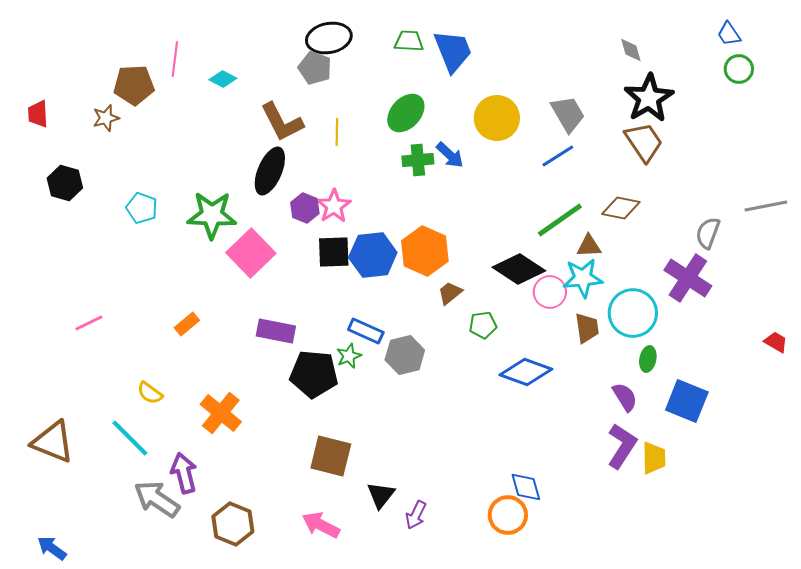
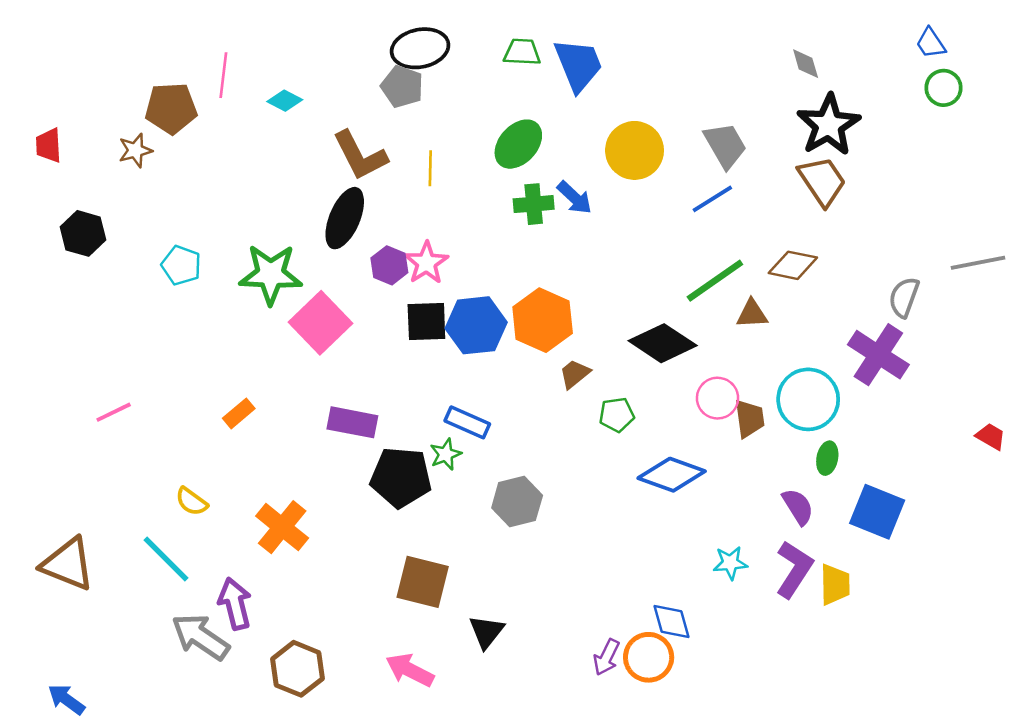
cyan star: (583, 278) -> (730, 563), moved, size x0.7
pink circle: (550, 292) -> (718, 398), moved
gray hexagon: (405, 355) -> (517, 502), moved
purple arrow: (416, 515) -> (606, 657), moved

